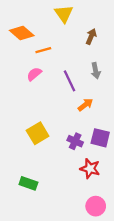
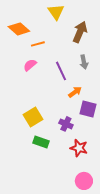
brown arrow: (91, 36) -> (80, 32), size x1.5
purple square: (100, 138) -> (88, 109), moved
green rectangle: (28, 183) -> (41, 142), moved

